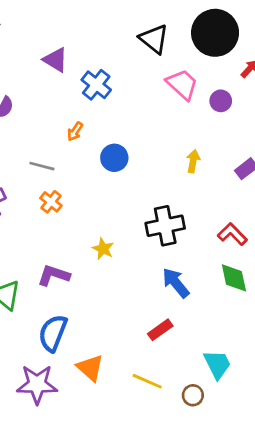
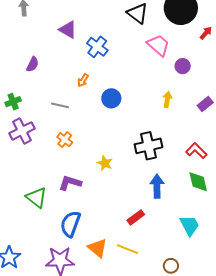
purple circle: (221, 101) -> (183, 66), moved
orange cross: (51, 202) -> (65, 140), moved
blue arrow: (176, 283) -> (157, 186), turned 40
red rectangle: (160, 330) -> (136, 217), moved
cyan trapezoid: (217, 364) -> (189, 225), moved
yellow line: (147, 381) -> (128, 249), moved

